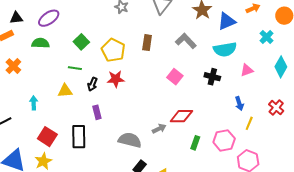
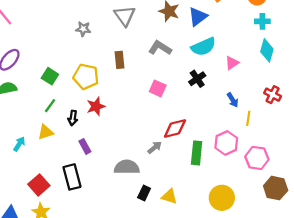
cyan cross: (267, 37) -> (262, 21), moved, turned -32
green line: (75, 68) -> (50, 106), turned -48
black cross: (212, 77) -> (197, 79), turned -35
cyan arrow: (34, 103) -> (19, 144), moved, turned 48
red square: (47, 137) -> (39, 185), turned 30
green rectangle: (195, 143) -> (197, 153), size x1.5

